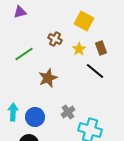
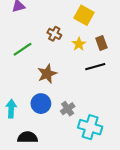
black line: (95, 71) -> (95, 67), turned -54
blue circle: (35, 117) -> (41, 104), moved

